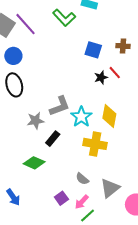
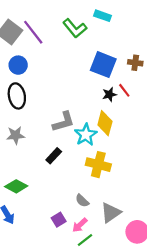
blue square: (93, 50) -> (103, 65), size x1.4
yellow diamond: (109, 116) -> (105, 123), moved
gray star: (36, 121) -> (16, 135), moved
green diamond: (34, 163) -> (16, 186), moved

